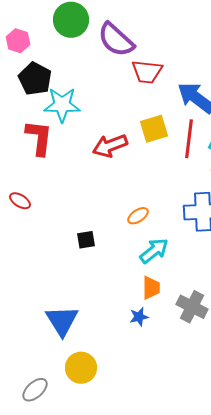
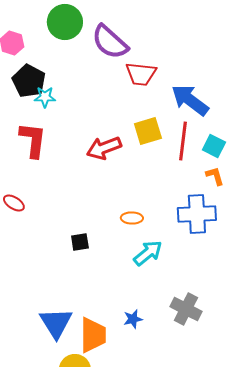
cyan star: (62, 105) -> (45, 97), moved, size x0.6
orange ellipse: (138, 216) -> (132, 218), turned 35
orange trapezoid: (151, 288) -> (93, 335), moved, size x1.5

